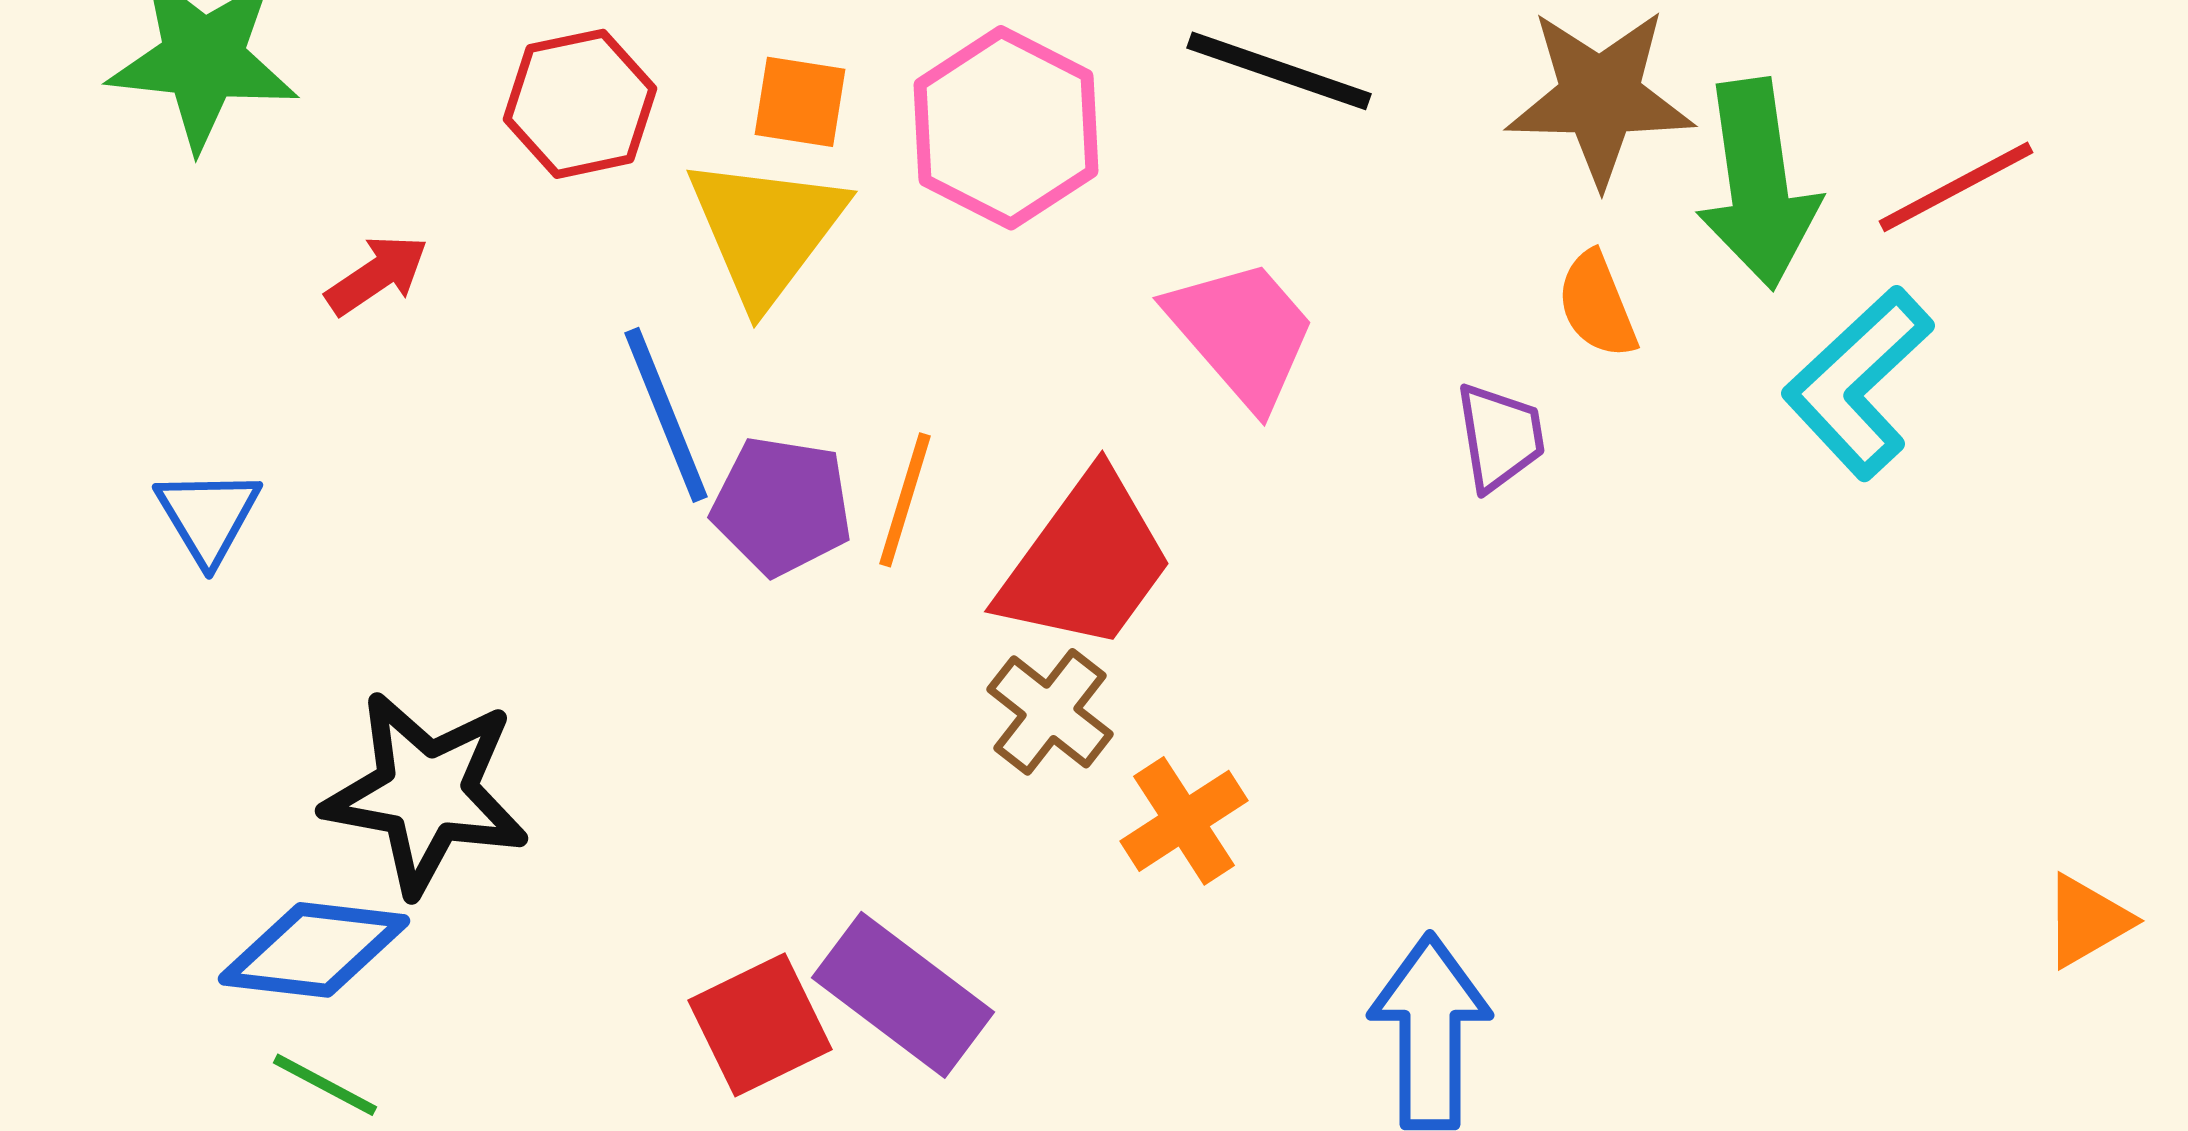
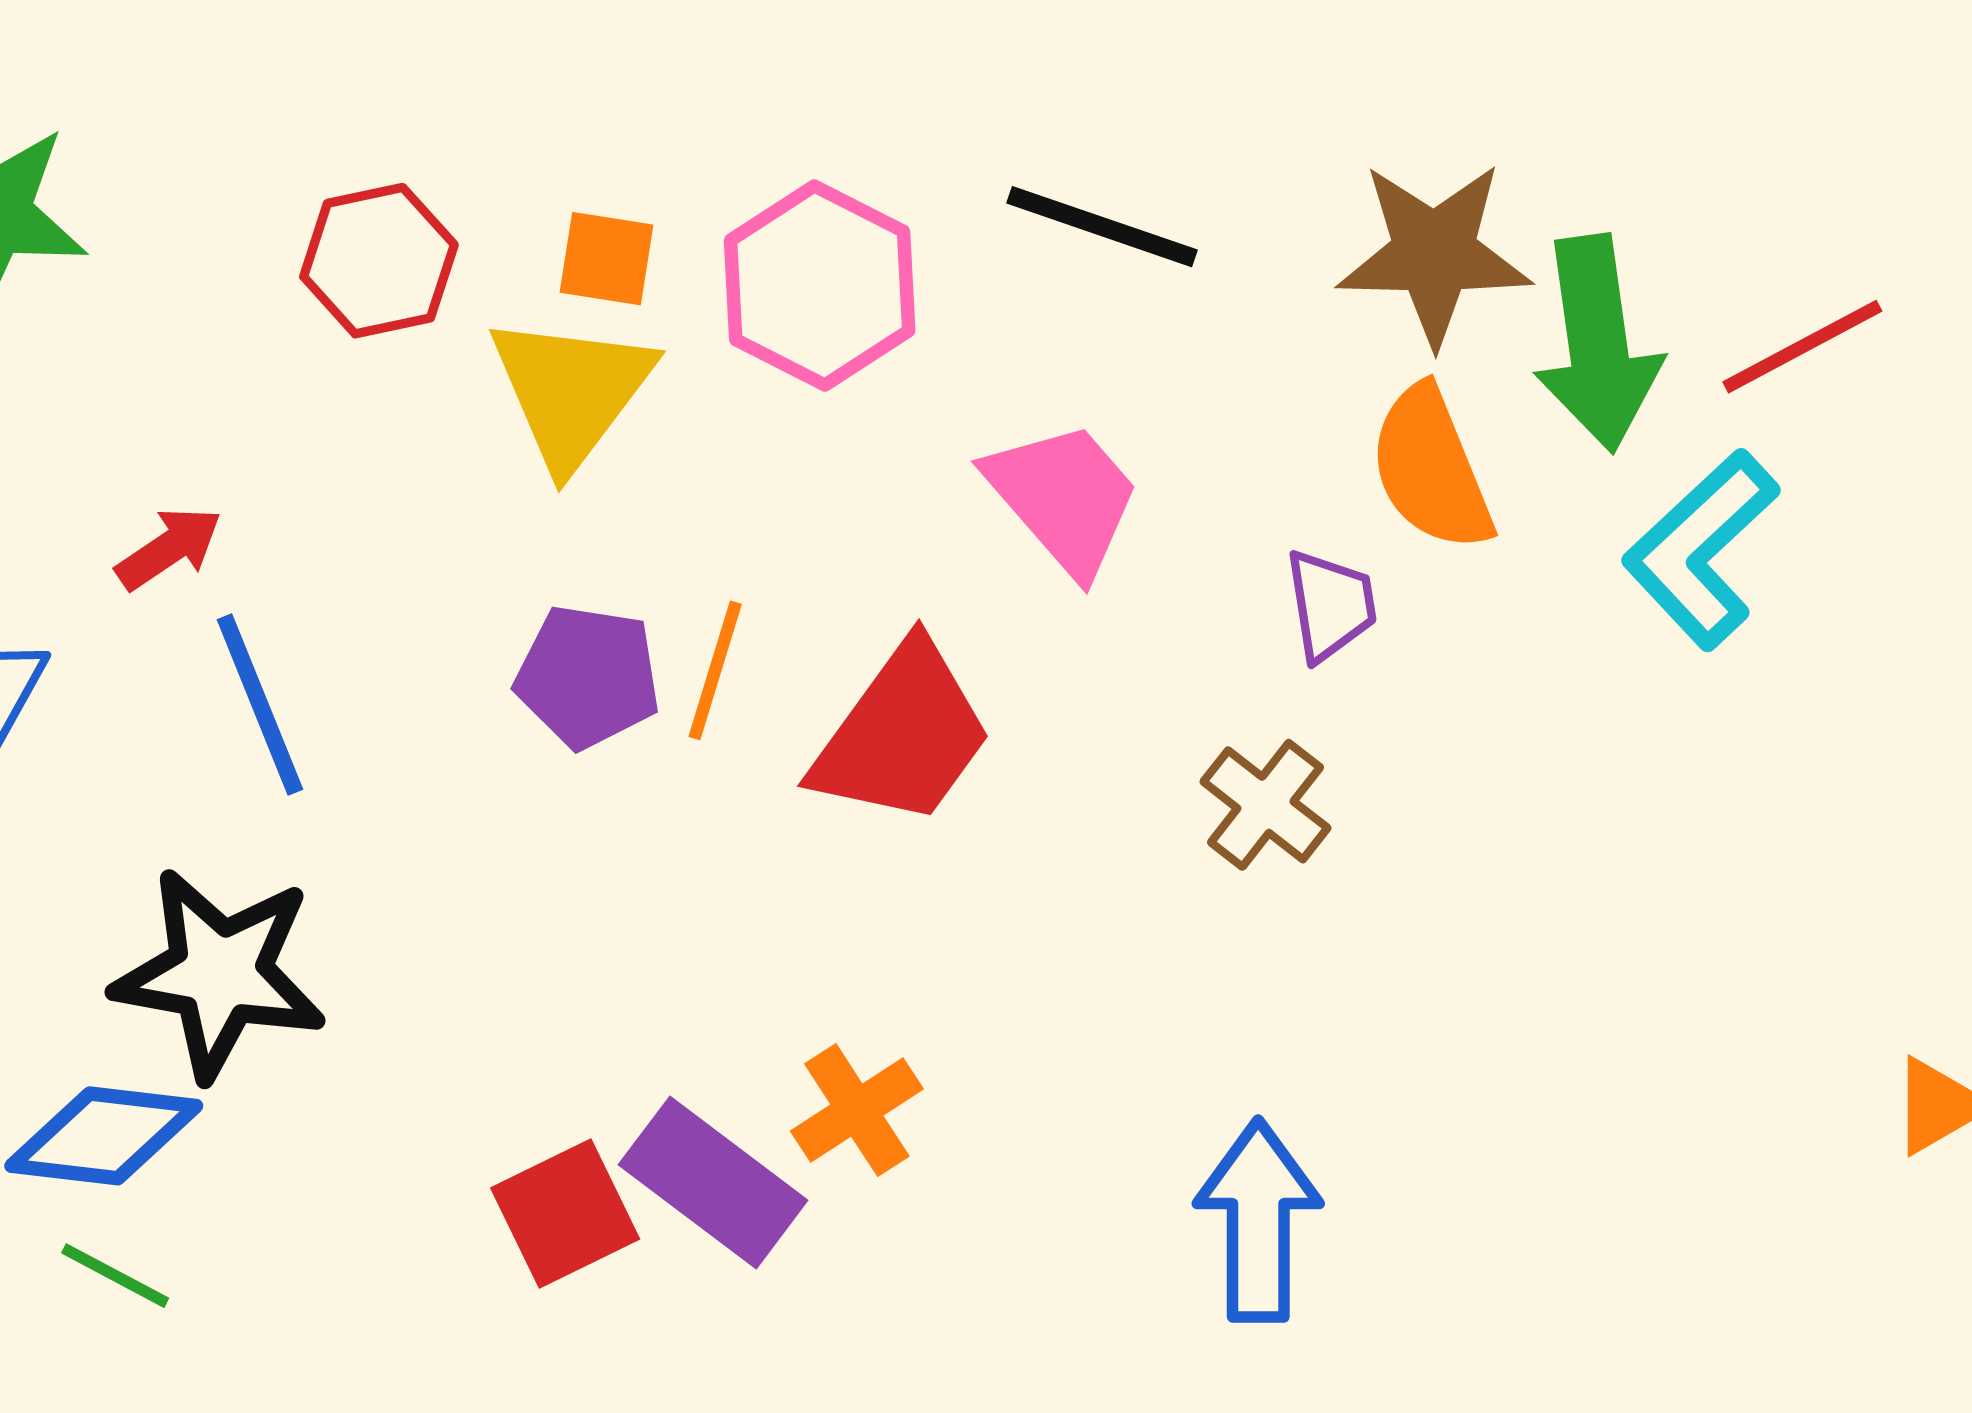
red arrow: (377, 275) -> (169, 548), moved
orange semicircle: (1597, 305) -> (1431, 469), size x1.5
blue line: (666, 415) -> (260, 704), moved
brown cross: (1050, 712) -> (1265, 805), moved
orange cross: (1184, 821) -> (857, 1110), moved

